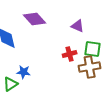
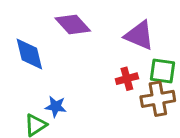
purple triangle: (78, 26) -> (139, 35), size x1.5

